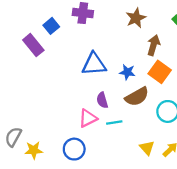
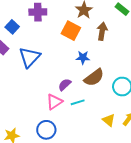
blue triangle: (94, 64) -> (30, 57), moved, turned -35
orange square: (160, 72) -> (71, 31), moved
purple semicircle: (102, 100) -> (65, 85), turned 72

